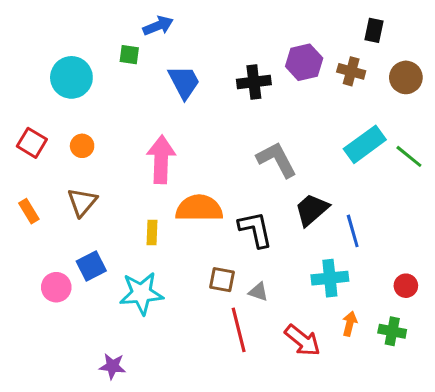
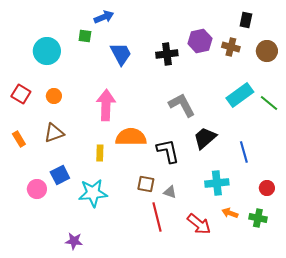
brown triangle: (82, 202) -> (54, 133), turned 30
blue line: (353, 231) -> (244, 152), moved
orange arrow: (350, 324) -> (230, 213), turned -84

